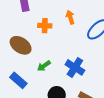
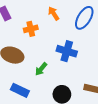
blue cross: (75, 67) -> (67, 51), moved

